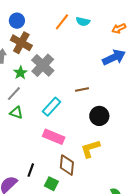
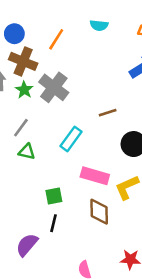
orange line: (62, 22) -> (56, 39), moved
green star: (20, 73) -> (24, 90), moved
pink rectangle: (54, 137) -> (95, 176), moved
green square: (51, 184) -> (54, 196), moved, turned -32

